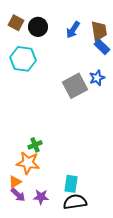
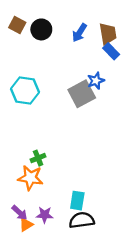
cyan hexagon: (23, 59) -> (25, 90), moved
blue star: (97, 78) -> (96, 81), moved
orange triangle: (15, 182) -> (26, 225), moved

